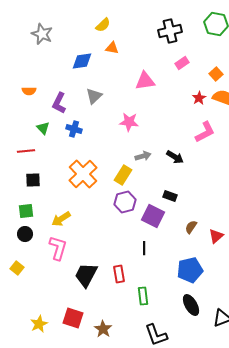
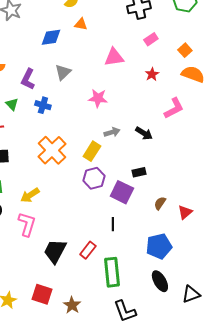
red star: (199, 98) -> (152, 74), moved
black rectangle: (170, 196) -> (139, 172), turned -32
red rectangle: (119, 274) -> (88, 250), turned 48
green rectangle: (143, 296) -> (112, 272), size x1.6

